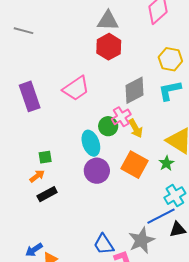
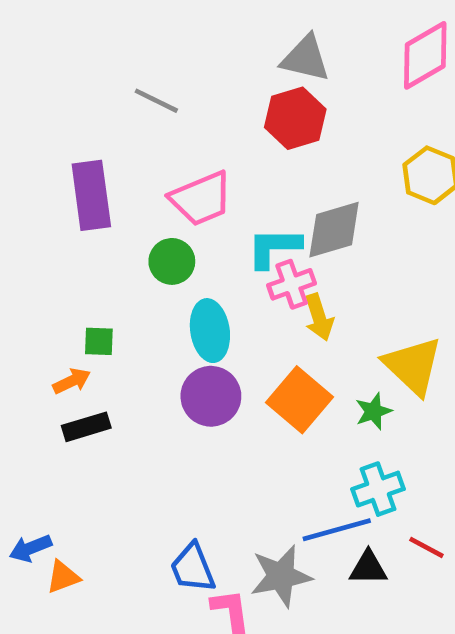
gray line: (24, 31) -> (156, 101), moved
cyan L-shape: (170, 90) -> (274, 247), moved
green circle: (108, 126) -> (172, 261), moved

